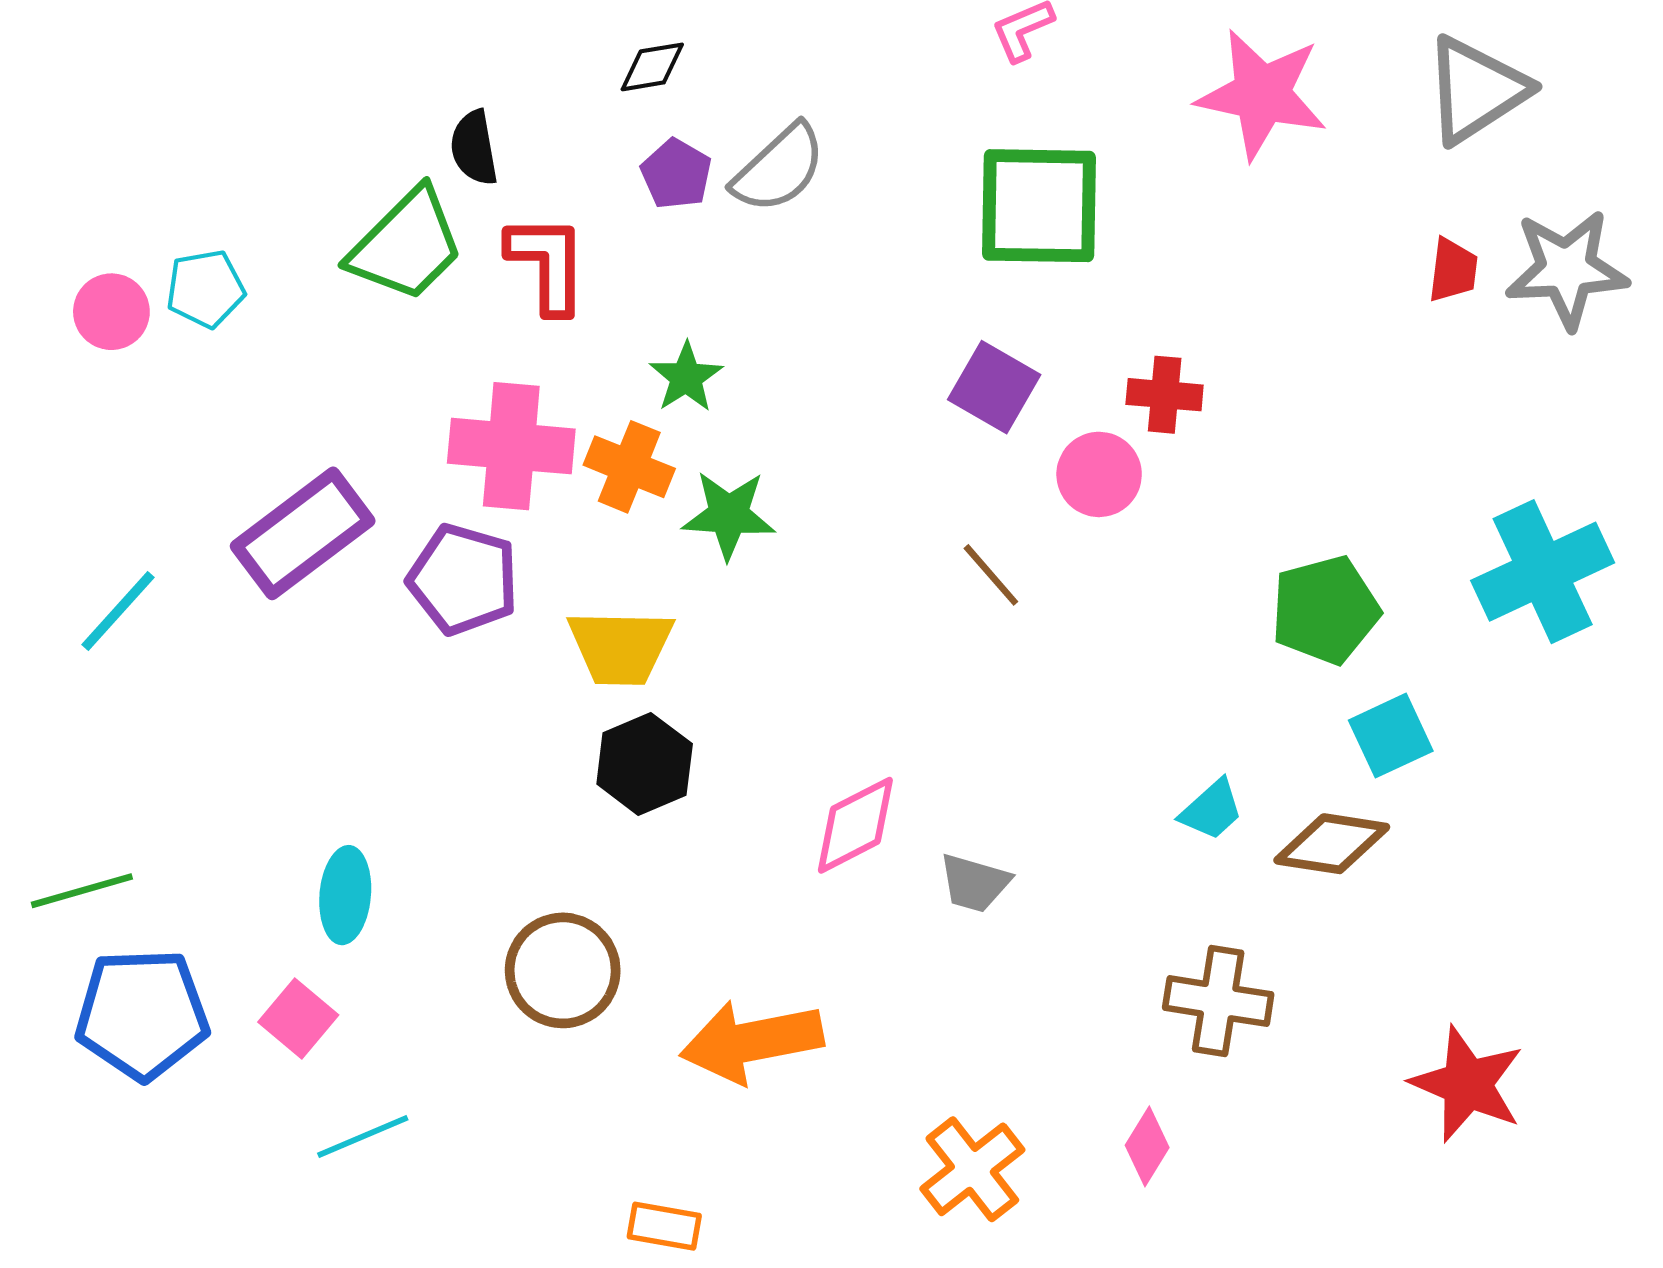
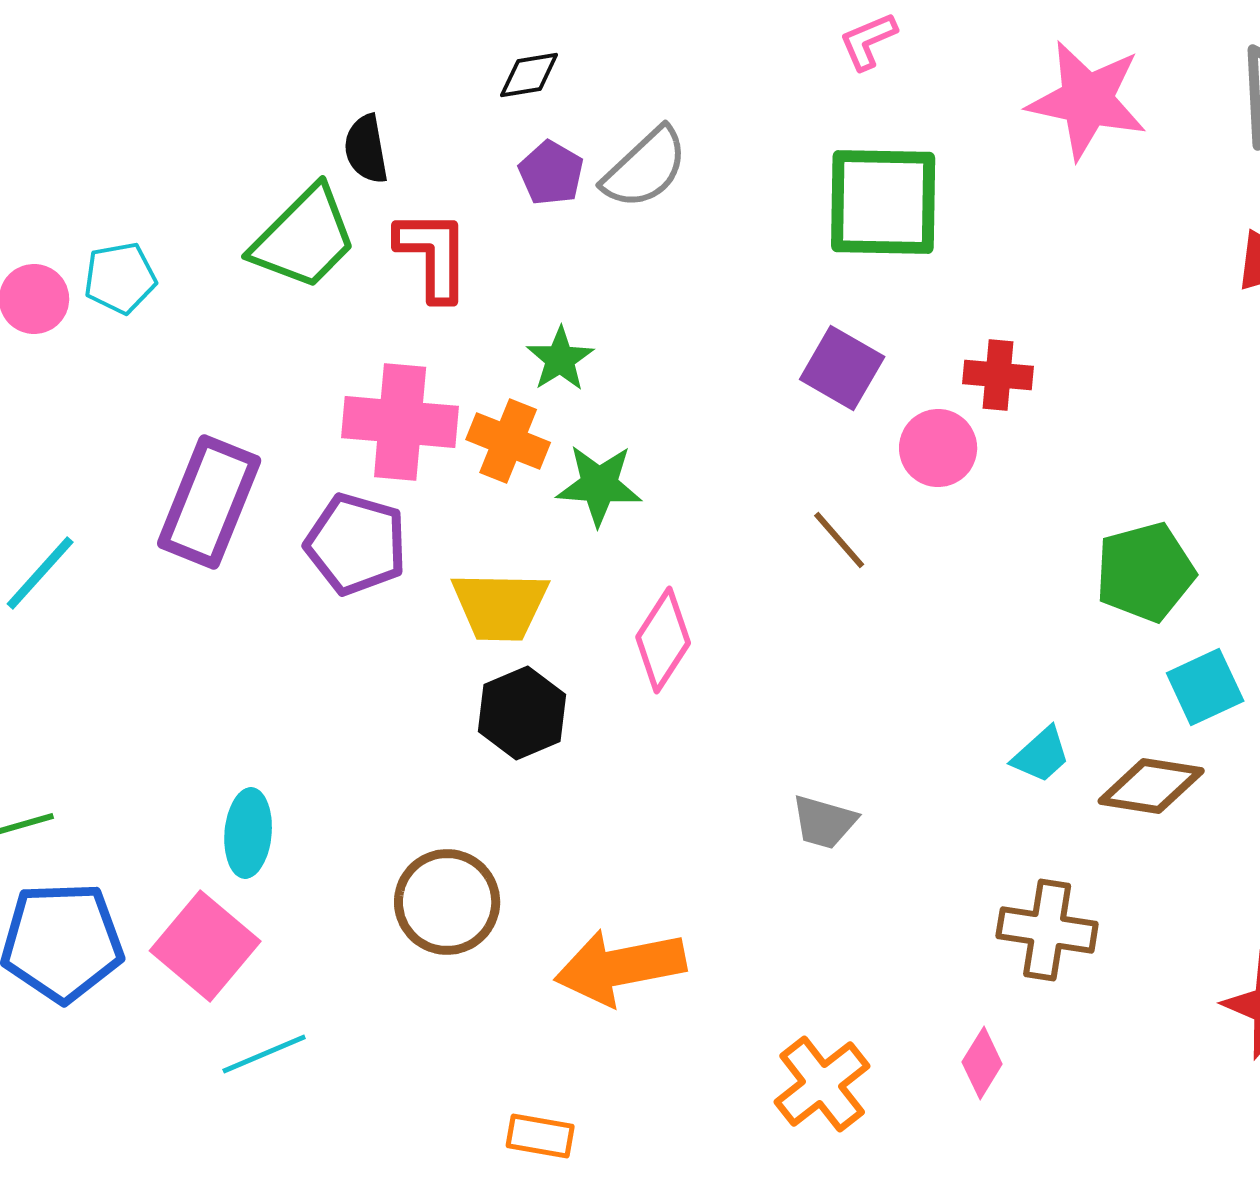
purple rectangle: (303, 533) -> (209, 502), turned -31
pink diamond: (855, 825) -> (663, 640), moved, turned -30
pink square: (298, 1019) -> (205, 946), size x1.5

